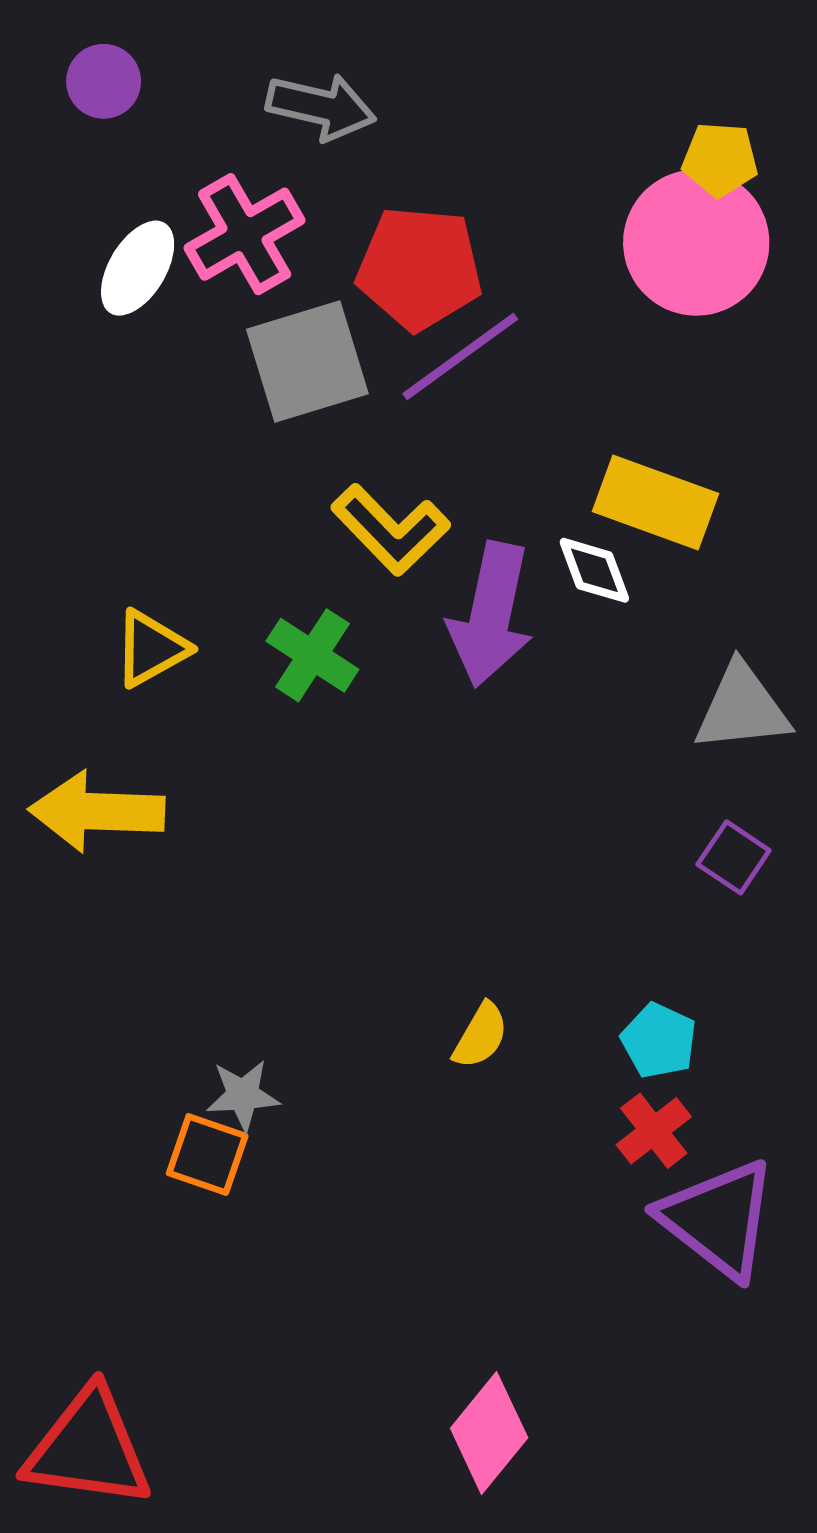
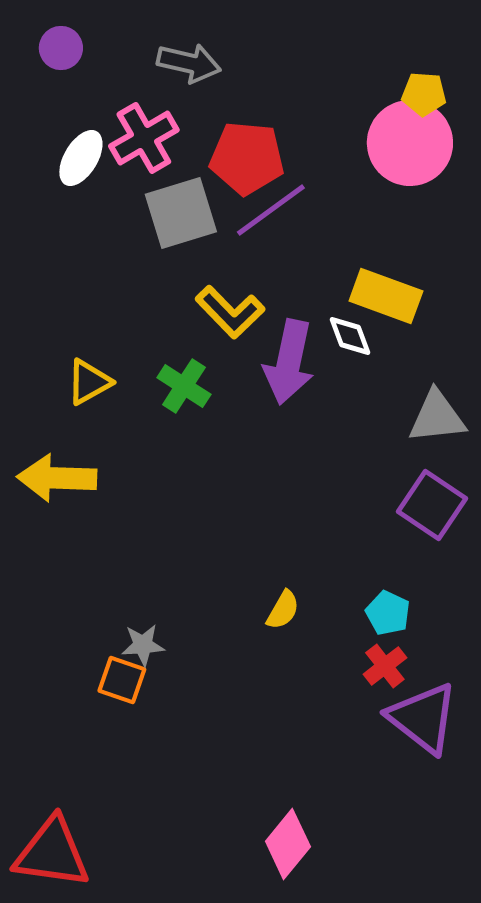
purple square: (734, 857) -> (432, 505), size x1.6

